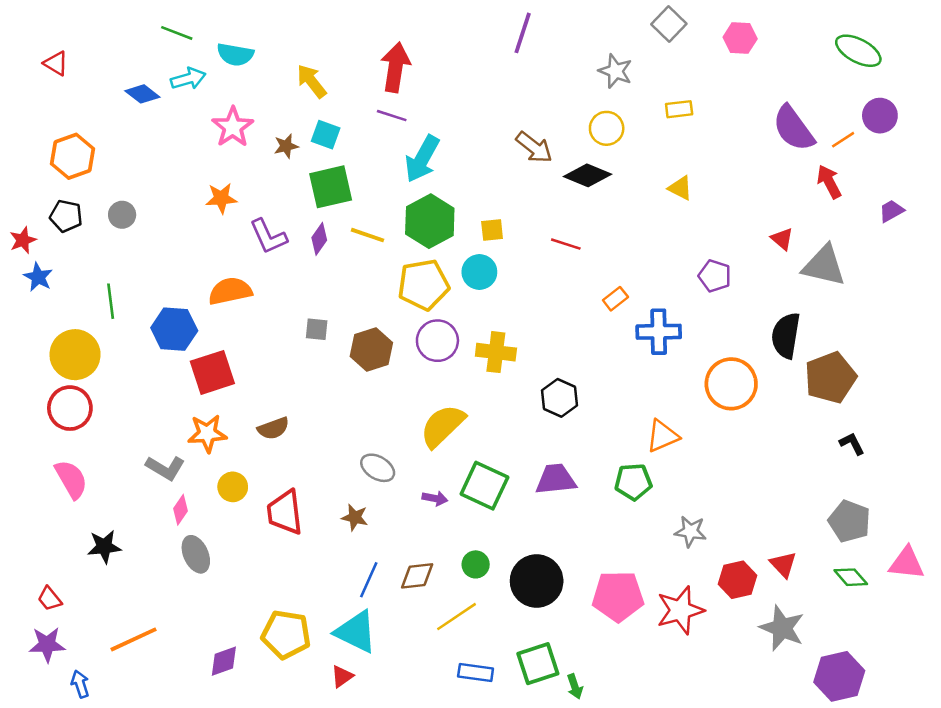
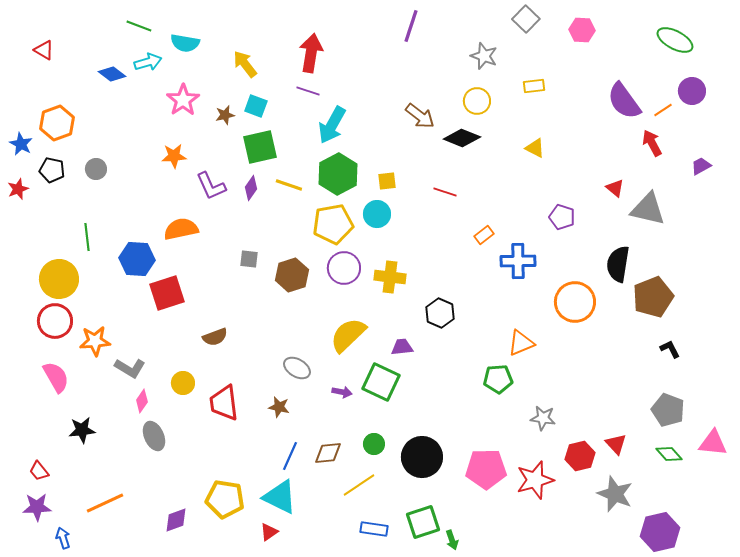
blue star: (38, 277) -> (21, 144), moved
orange star: (207, 433) -> (95, 341), moved
purple trapezoid: (556, 479) -> (402, 347), moved, size x0.7

